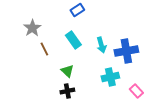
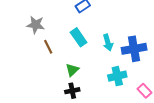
gray star: (32, 28) -> (36, 25), turned -30
green triangle: (67, 71) -> (72, 70), turned 32

